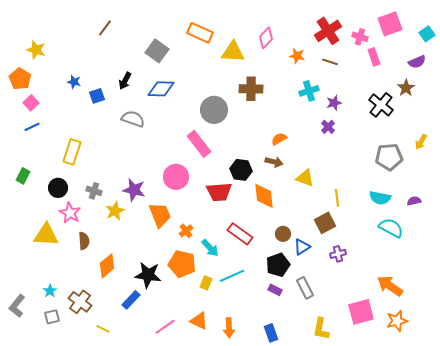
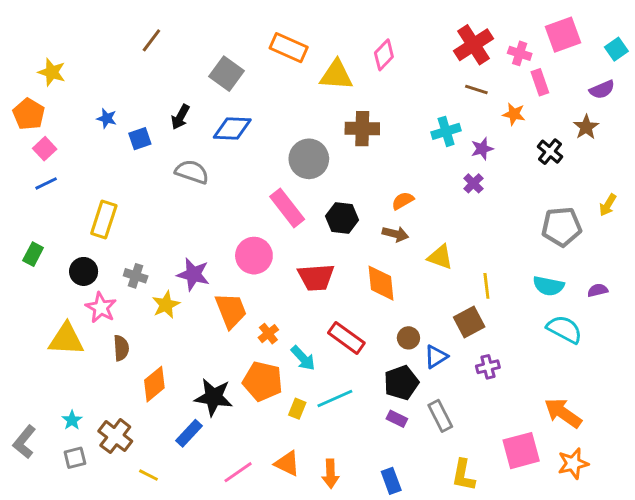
orange star: (297, 56) -> (514, 114), moved
black cross: (381, 105) -> (550, 152), size x0.7
black hexagon: (241, 170) -> (342, 218), moved

